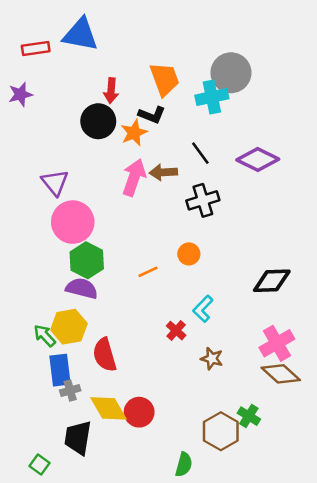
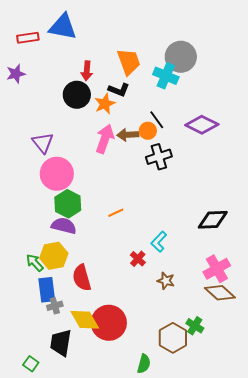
cyan cross: (212, 97) -> (166, 76), turned 35
orange circle: (189, 254) -> (148, 131), moved
red circle: (139, 412) -> (109, 323), size x1.5

